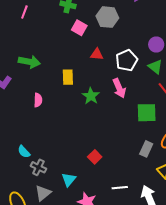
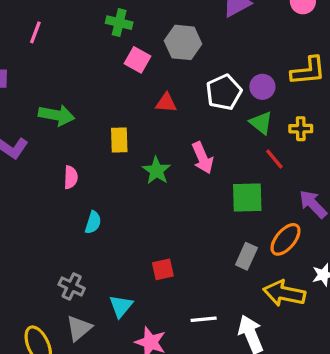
pink line: (24, 12) -> (35, 32), moved
white pentagon: (127, 60) -> (224, 92), moved
cyan semicircle: (24, 152) -> (93, 222), moved, turned -120
red square: (95, 157) -> (163, 269), turned 32

